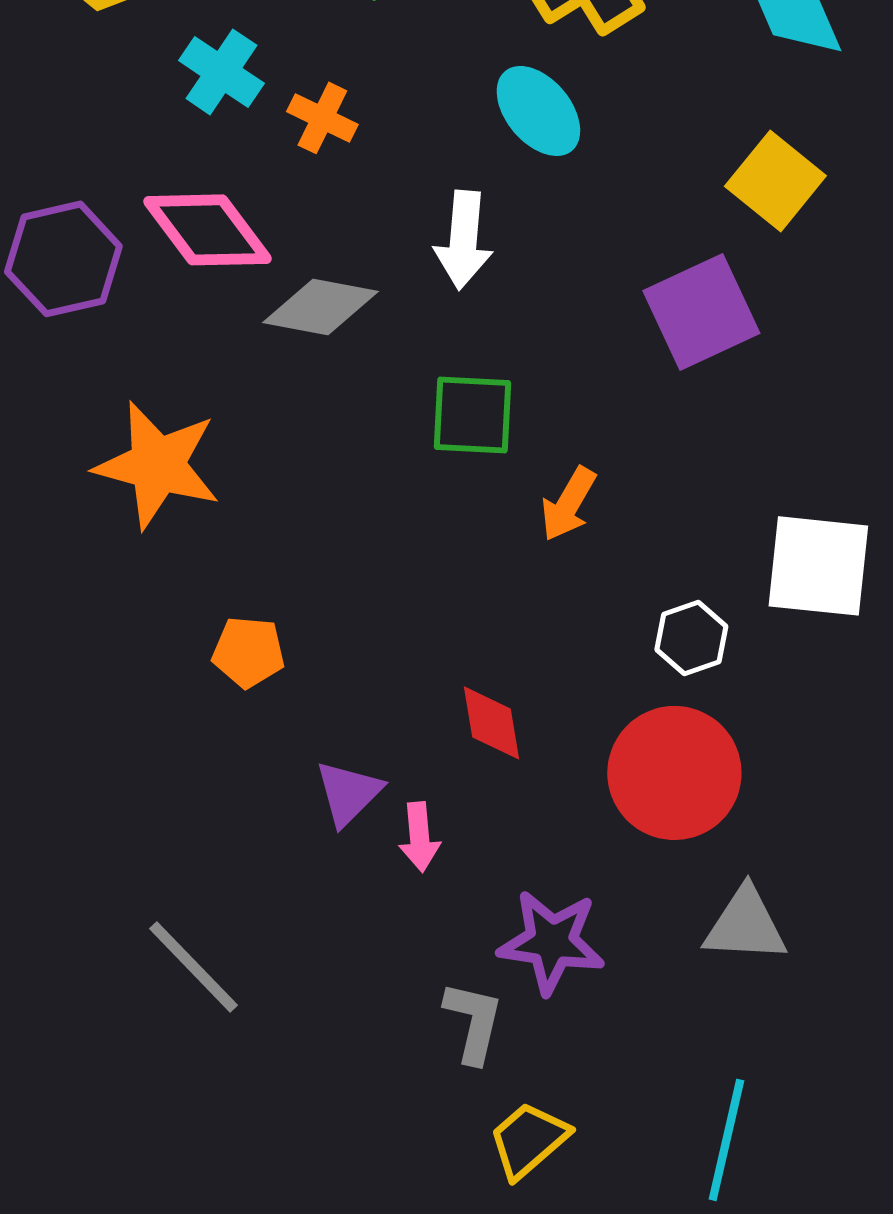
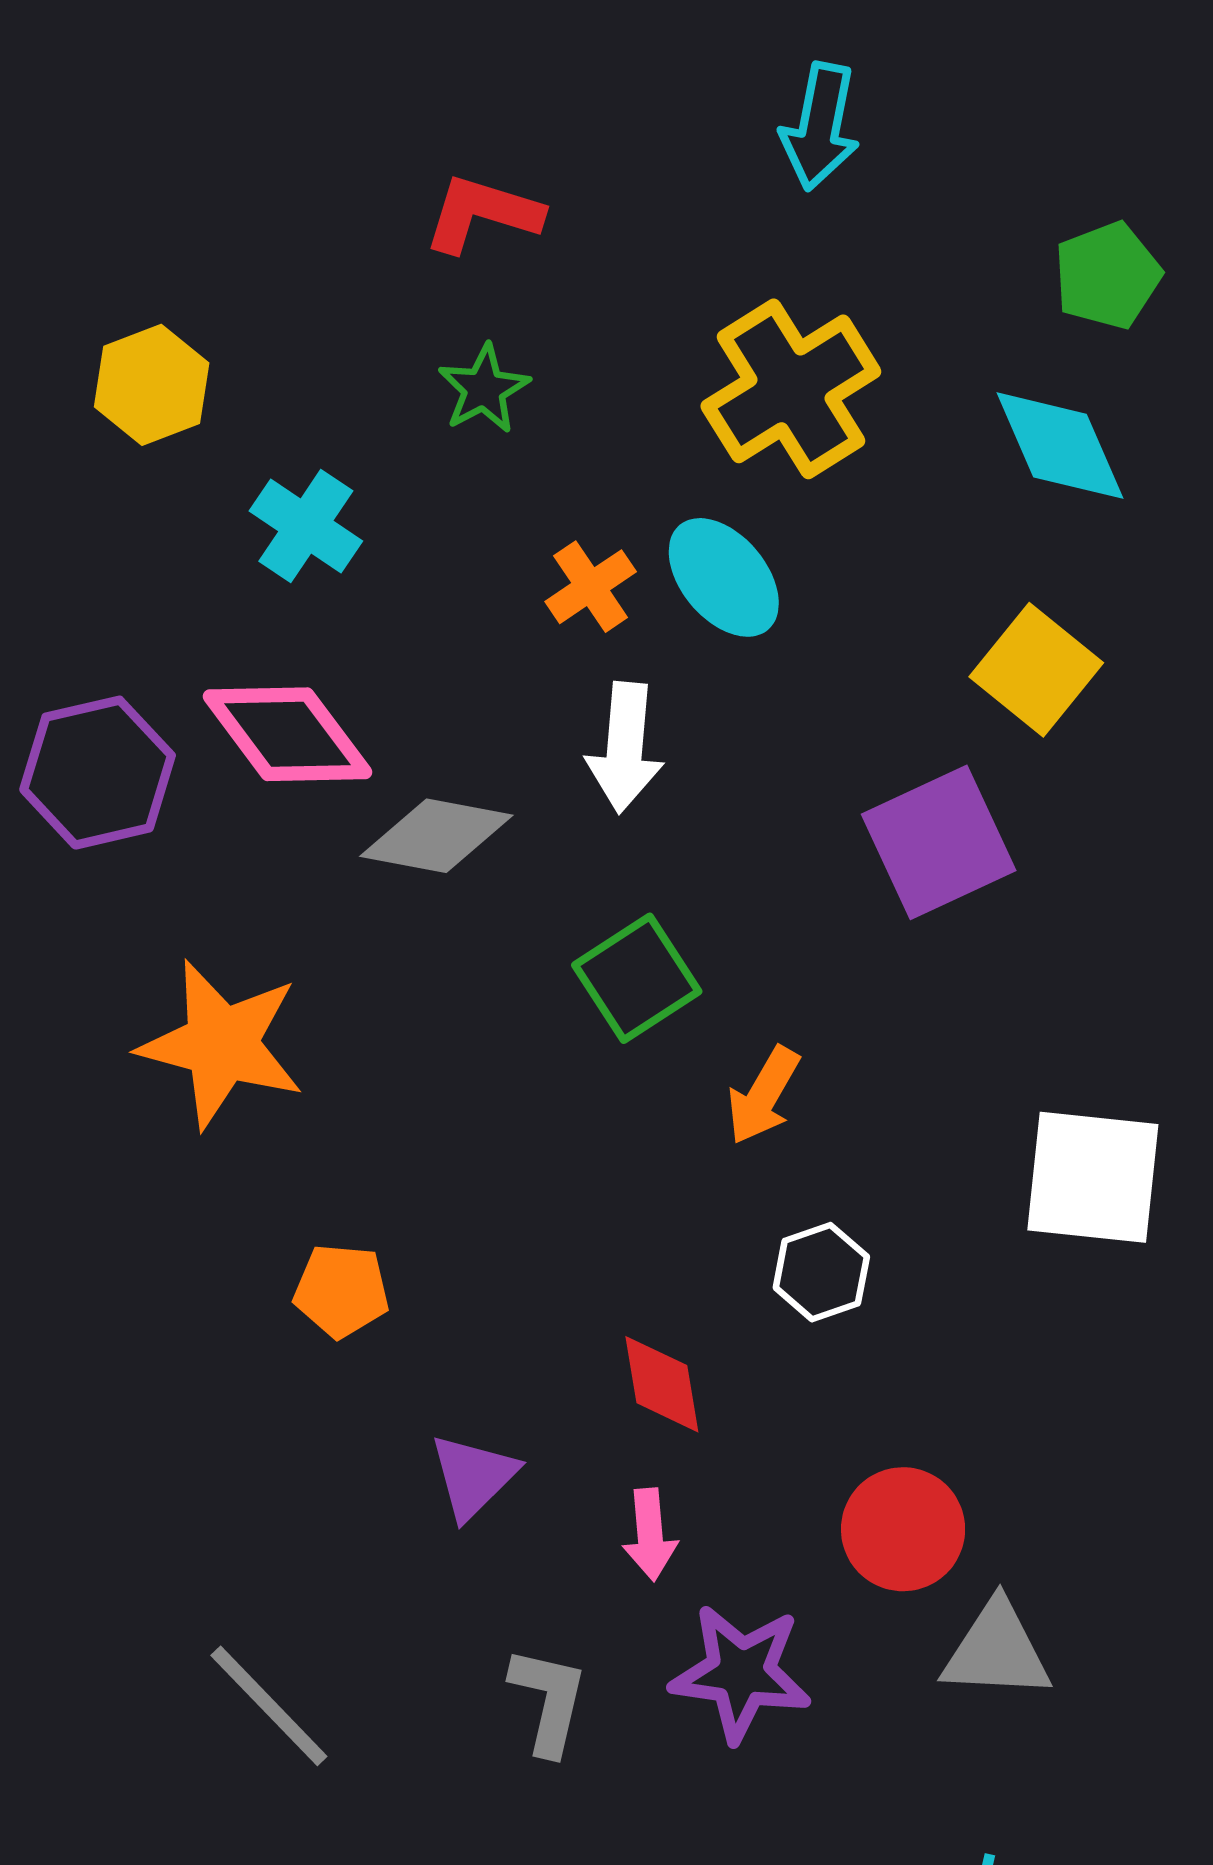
orange cross: (322, 118) -> (591, 587), moved, turned 30
green square: (472, 415) -> (637, 978), turned -36
white hexagon: (691, 638) -> (821, 1272), moved
red circle: (674, 773) -> (903, 1529), moved, size x0.7
pink arrow: (419, 837) -> (650, 1535), moved
gray L-shape: (473, 1022) -> (548, 1701), moved

